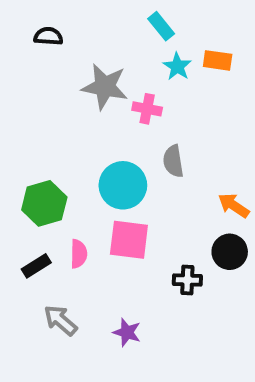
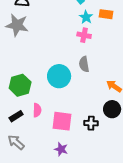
gray star: (105, 87) -> (17, 25), moved
pink cross: (147, 109) -> (84, 35), moved
pink square: (129, 240) -> (62, 121), moved
gray arrow: (60, 320) -> (16, 142), moved

